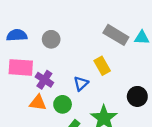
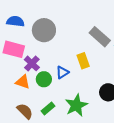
gray circle: (51, 39) -> (44, 30), size x1.5
green circle: (63, 104) -> (44, 79), moved

